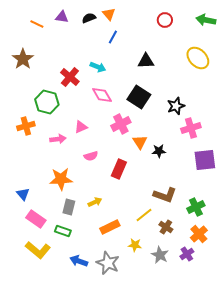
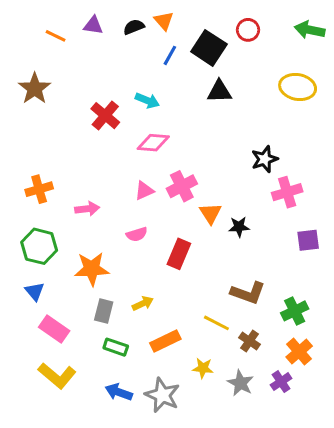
yellow ellipse: (198, 58) -> (298, 87), turned -35
pink diamond: (102, 95) -> (153, 143), turned -55
black square: (139, 97) -> (209, 48), moved
green hexagon: (47, 102) -> (39, 246), moved
pink triangle: (81, 127) -> (144, 191), moved
purple square: (205, 160) -> (308, 240), size x0.7
yellow line: (144, 215) -> (216, 323), turned 66
green rectangle: (63, 231) -> (116, 347), moved

